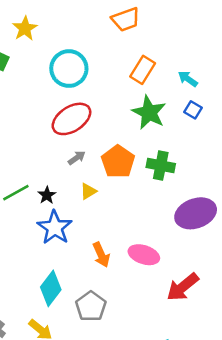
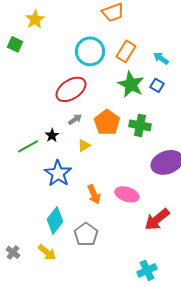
cyan circle: (69, 69) -> (90, 51), moved
blue square: (193, 110) -> (157, 85), moved
black star: (47, 195) -> (52, 135), moved

